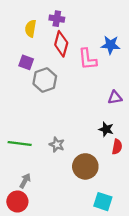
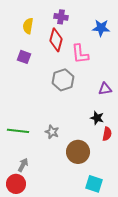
purple cross: (57, 19) -> (61, 17), moved
blue star: (110, 45) -> (101, 28), moved
gray hexagon: (45, 80) -> (63, 80), moved

